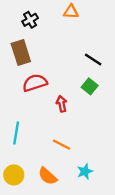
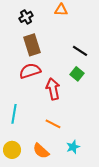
brown rectangle: (21, 52) -> (32, 45), moved
red arrow: (62, 104) -> (53, 89), size x1.5

